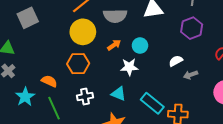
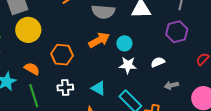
yellow circle: (83, 32) -> (28, 30), moved
orange arrow: (114, 45) -> (99, 40), size x1.5
white star: (129, 67) -> (128, 65), moved
gray arrow: (191, 75) -> (171, 85), moved

